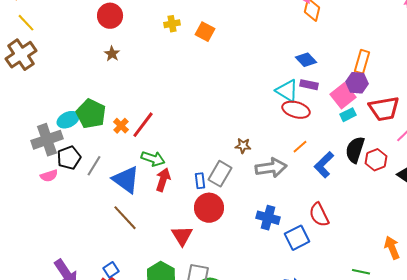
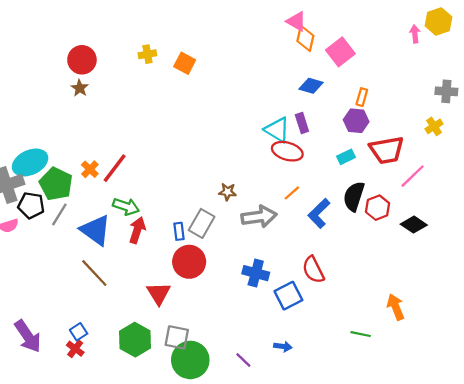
red circle: (110, 16) -> (82, 60), moved
blue diamond: (306, 60) -> (311, 86), moved, turned -30
orange rectangle: (362, 62) -> (362, 97), size x0.7
purple rectangle: (309, 85) -> (302, 123), turned 60
pink square: (343, 96) -> (340, 52), moved
green pentagon: (91, 114) -> (56, 184), moved
cyan ellipse: (68, 120) -> (30, 162), size x1.4
black pentagon: (69, 158) -> (31, 205), turned 30

